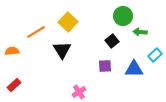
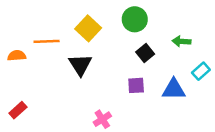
green circle: (123, 16) -> (135, 19), moved
orange line: (36, 32) -> (47, 41), turned 30
orange semicircle: (12, 51) -> (17, 56), moved

